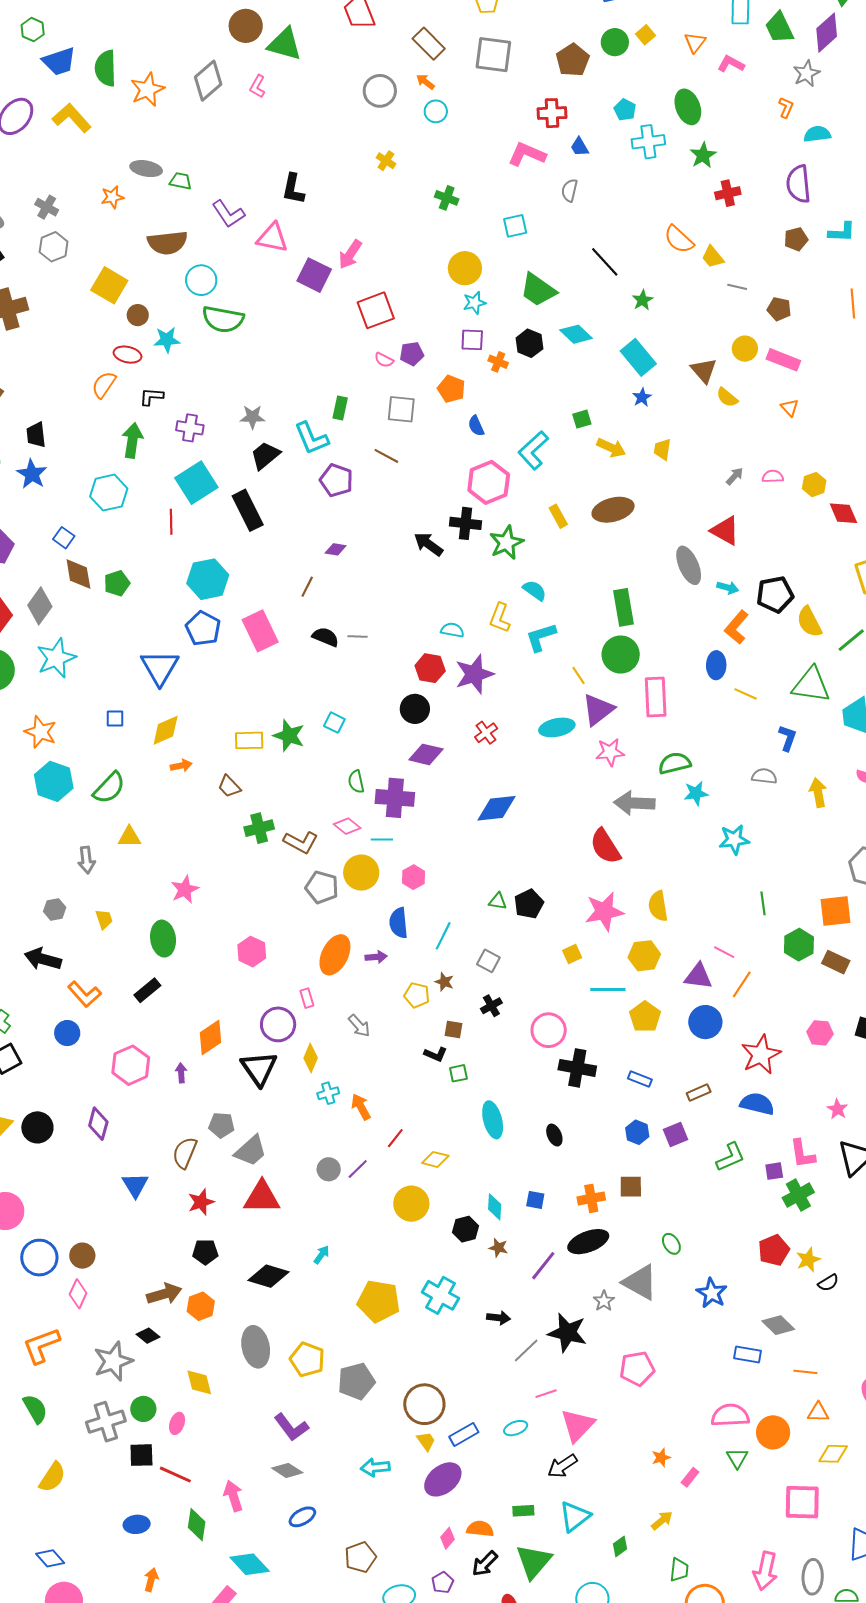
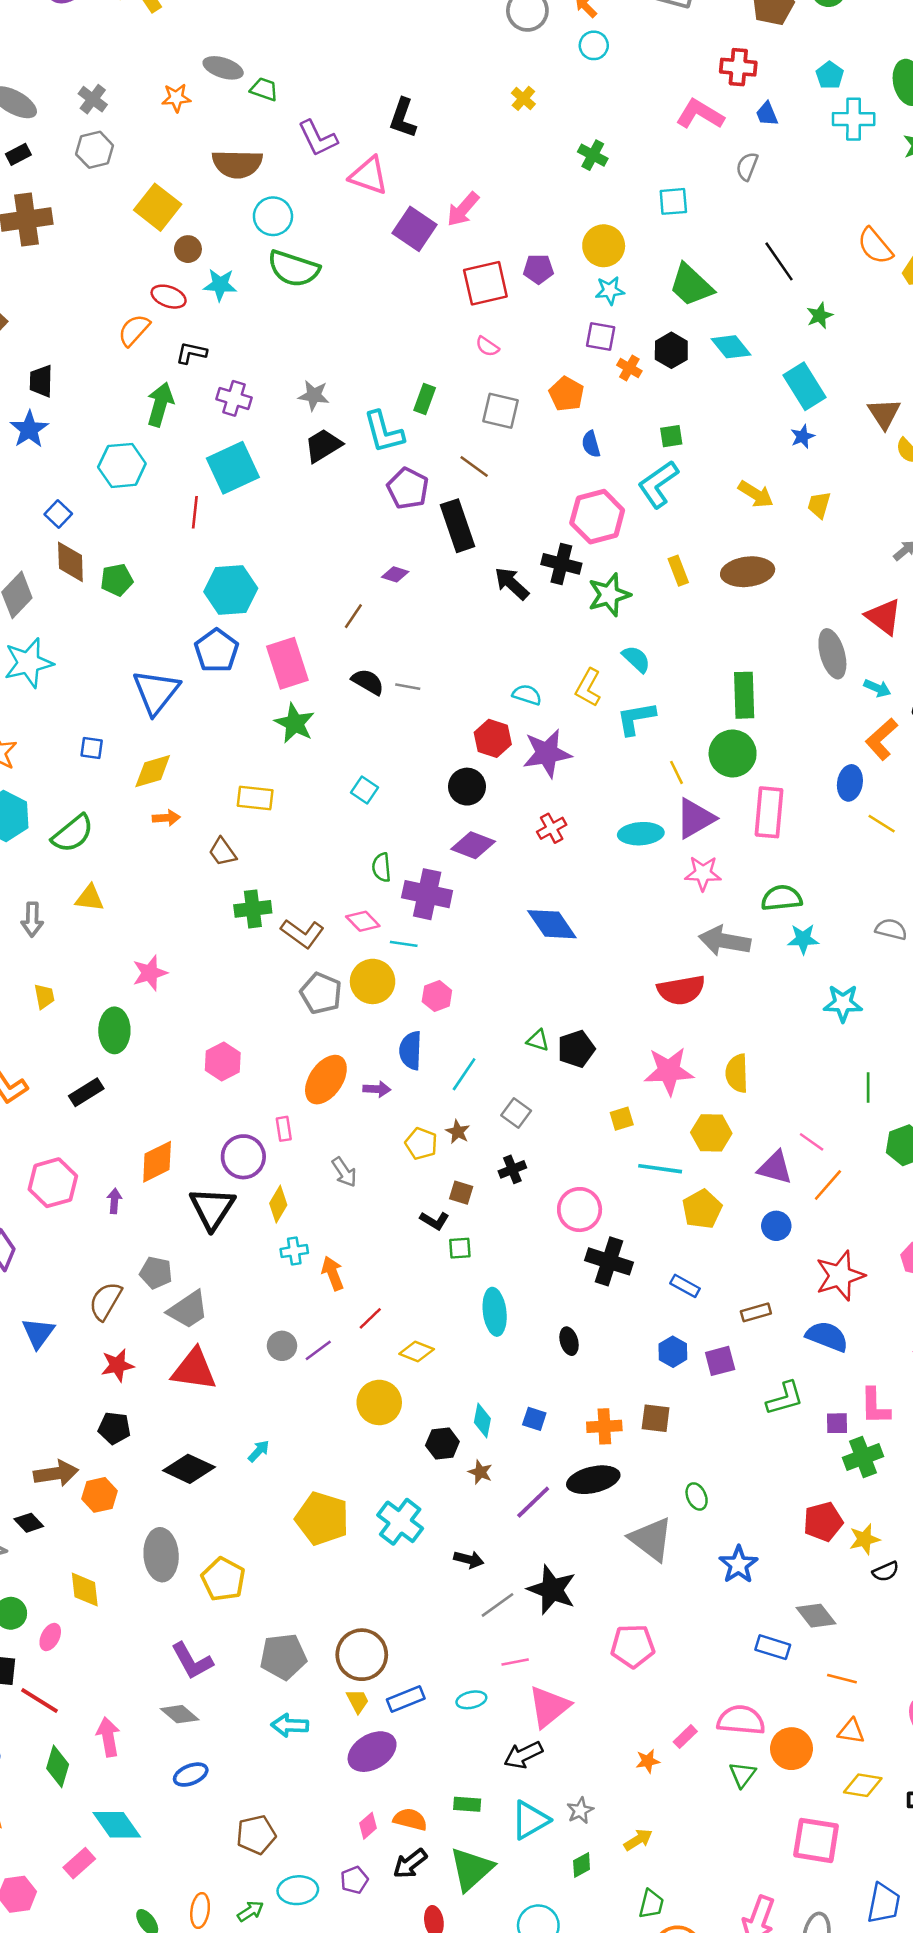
purple pentagon: (412, 354) -> (538, 269), moved
green square: (582, 419) -> (671, 436), moved
black rectangle: (248, 510) -> (457, 526), moved
green star: (289, 736) -> (295, 723), moved
blue diamond: (496, 808) -> (552, 924), turned 54
red semicircle: (605, 846) -> (681, 990), turned -75
blue circle: (705, 1022) -> (776, 1226), size x0.7
gray star: (604, 1301) -> (580, 1811), moved
gray pentagon: (356, 1381) -> (283, 1657), moved
pink rectangle: (690, 1477) -> (685, 1737), moved

